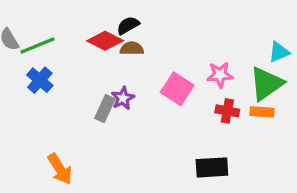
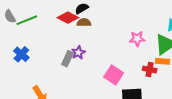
blue cross: (40, 80) -> (21, 54), moved
pink square: (177, 89) -> (114, 75), moved
red cross: (227, 111) -> (150, 69), moved

